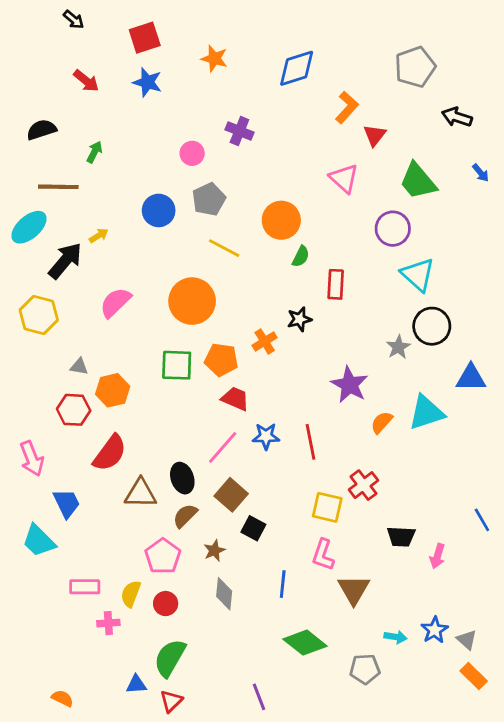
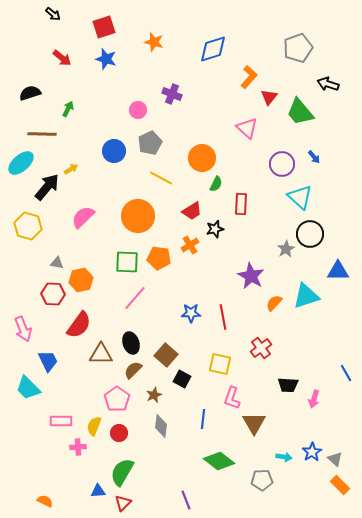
blue arrow: (481, 173) -> (314, 157), moved
green trapezoid: (418, 181) -> (300, 112), moved
red trapezoid: (235, 399) -> (192, 211), moved, turned 125
pink line: (223, 447) -> (135, 298), moved
yellow square: (327, 507) -> (220, 364), moved

